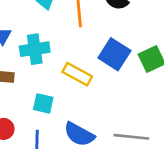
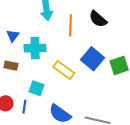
blue line: (37, 139) -> (24, 107), moved

